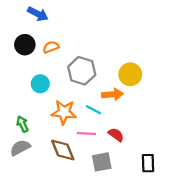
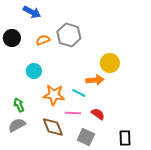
black circle: (25, 45) -> (12, 38), moved
gray hexagon: (82, 71) -> (69, 35), moved
gray square: (102, 162) -> (86, 137), turned 36

